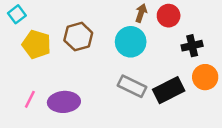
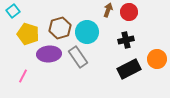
cyan circle: (131, 42) -> (87, 32), moved
black cross: (192, 46) -> (126, 40), moved
gray rectangle: (132, 86) -> (78, 57), moved, turned 30
purple ellipse: (64, 102) -> (49, 54), moved

